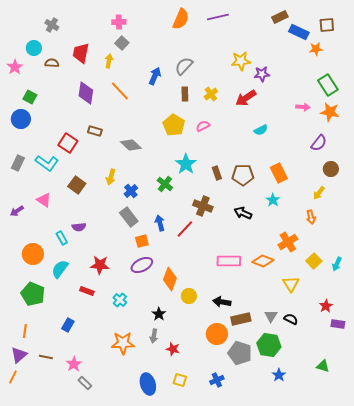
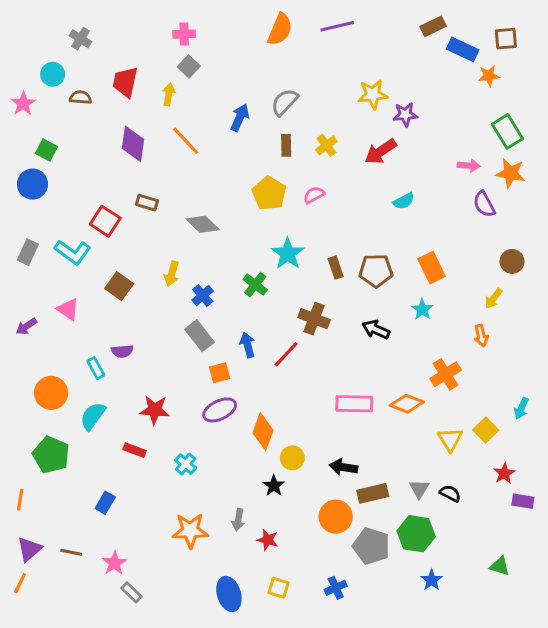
purple semicircle: (319, 143) -> (484, 204), moved, turned 114
yellow square: (314, 261) -> (486, 430), moved
black star: (159, 314) -> (274, 486), moved
orange line: (25, 331) -> (20, 500), moved

